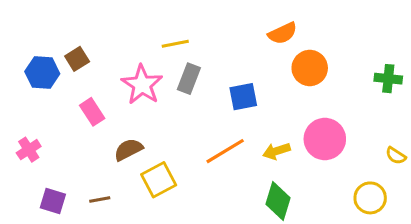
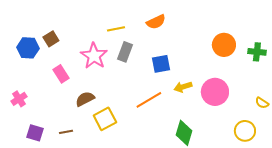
orange semicircle: (283, 33) -> (156, 22), moved
orange circle: (310, 68) -> (224, 45), moved
yellow arrow: (276, 151) -> (183, 87), moved

